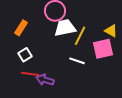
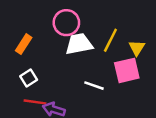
yellow triangle: (111, 31) -> (137, 48), turned 32
yellow line: (80, 36) -> (110, 40), moved

